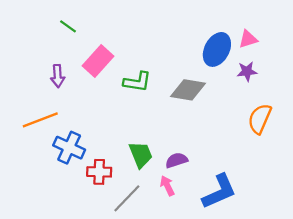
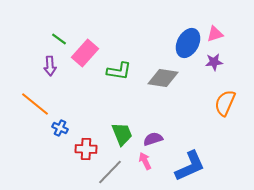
green line: (68, 26) -> (59, 39), moved
orange line: (40, 120) -> (35, 104), turned 60
blue cross: (69, 148) -> (60, 128), size x0.6

